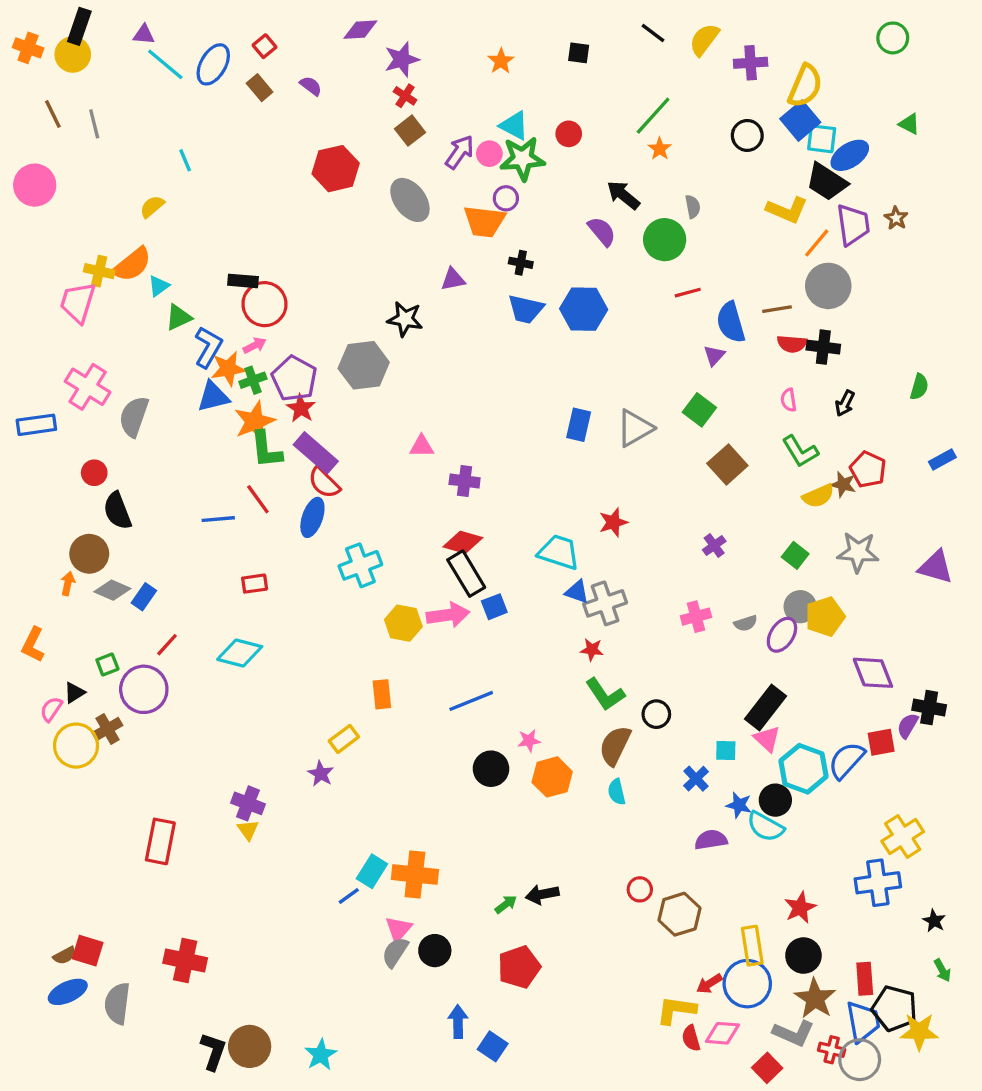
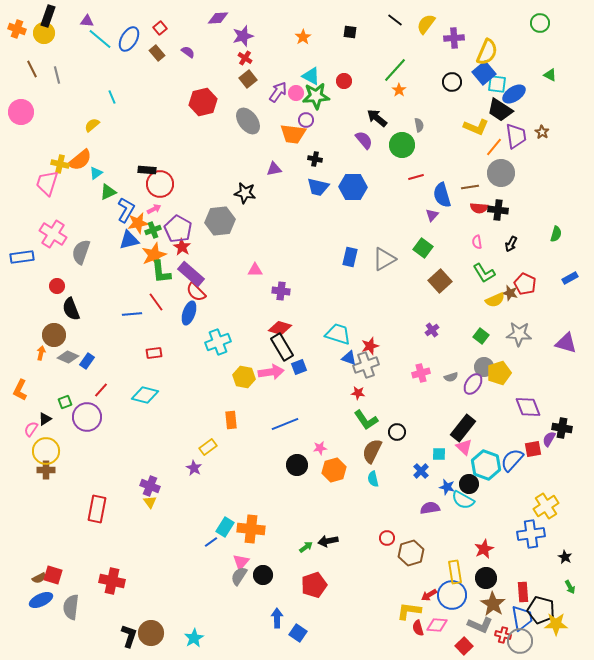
red star: (613, 522) -> (370, 346), moved
brown cross: (107, 729) -> (46, 470), moved, turned 30

